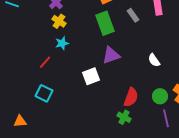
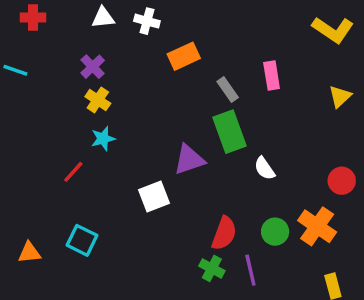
green rectangle: (105, 23) -> (229, 132), moved
cyan square: (44, 93) -> (82, 240), moved
purple line: (166, 118) -> (250, 270), moved
orange triangle: (20, 121) -> (29, 253), moved

